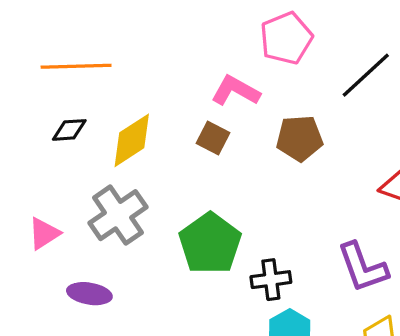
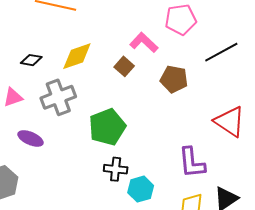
black diamond: (69, 130) -> (31, 60), moved
black cross: (271, 280) -> (116, 169), moved

